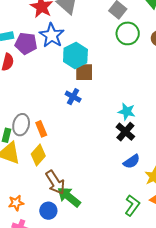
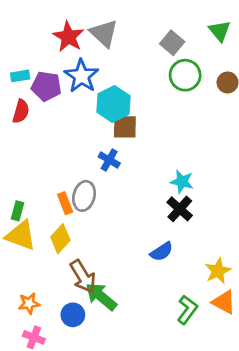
gray ellipse: (21, 125) -> (84, 196), moved
blue semicircle: (132, 161) -> (162, 252), moved

